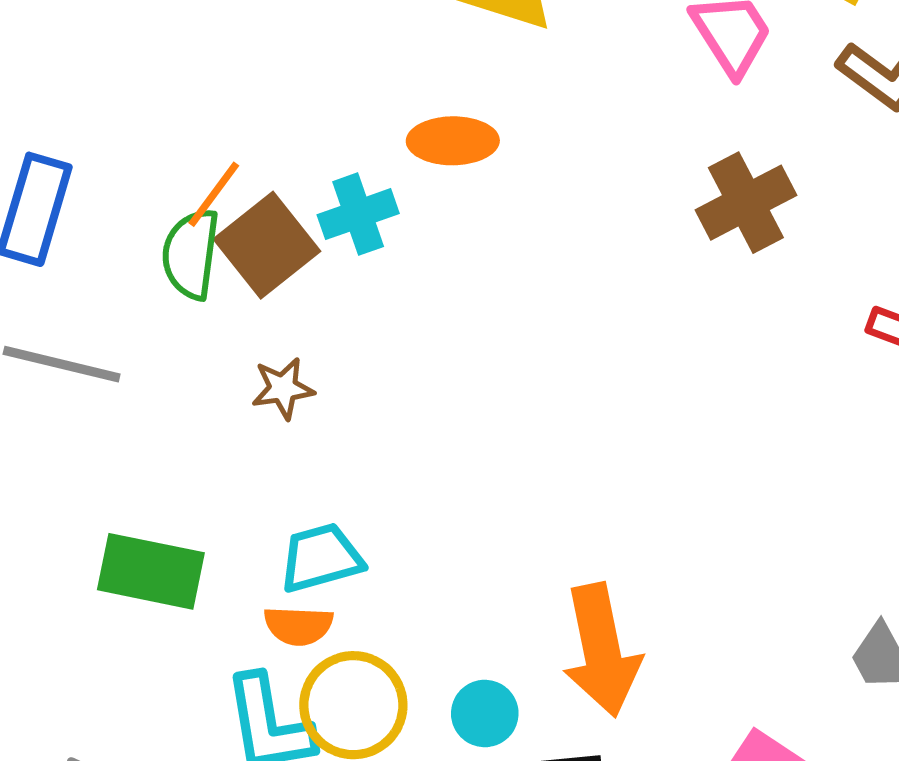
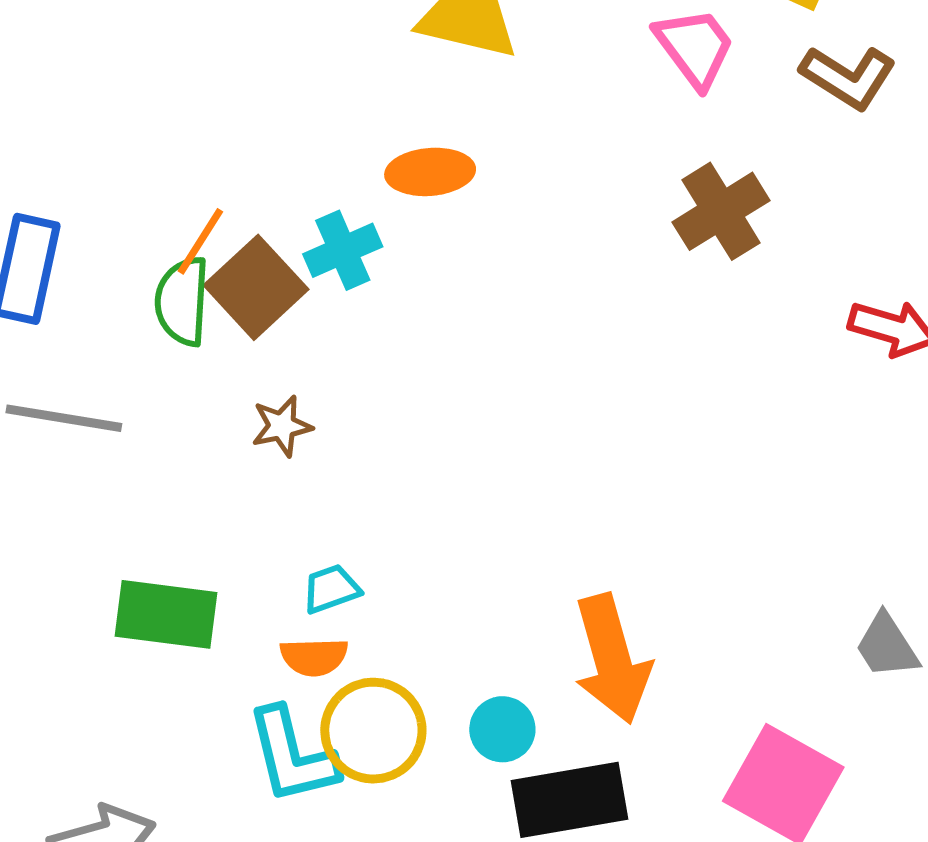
cyan trapezoid: (321, 558) -> (331, 589), size x0.7

